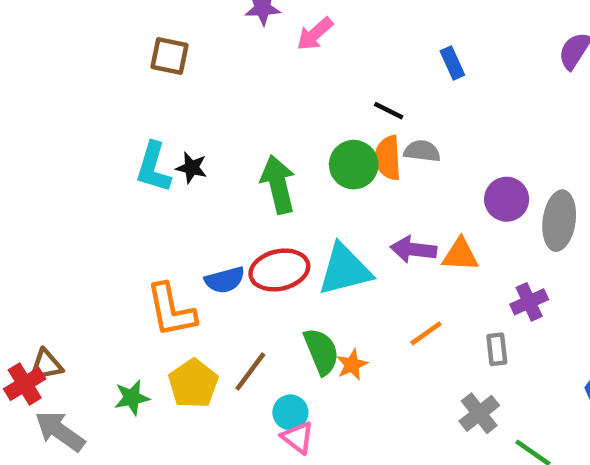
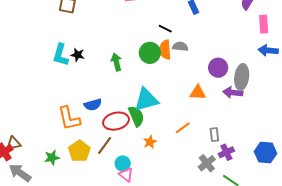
green arrow: (278, 184) -> (116, 62), size x0.7
purple arrow: (413, 249) -> (233, 93), moved
red ellipse: (279, 270) -> (116, 121), moved
purple cross: (529, 302) -> (226, 152), moved
green semicircle: (321, 351) -> (136, 116), moved

